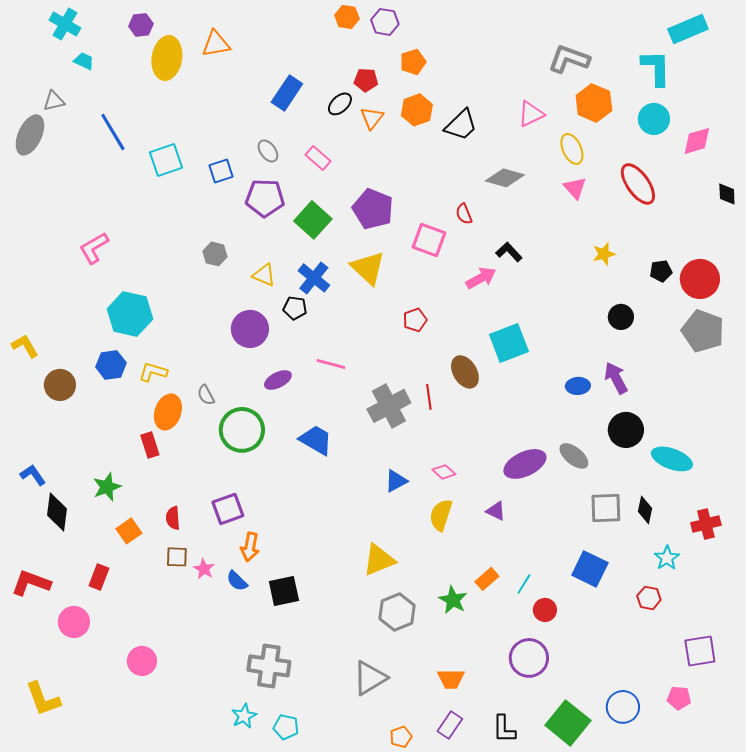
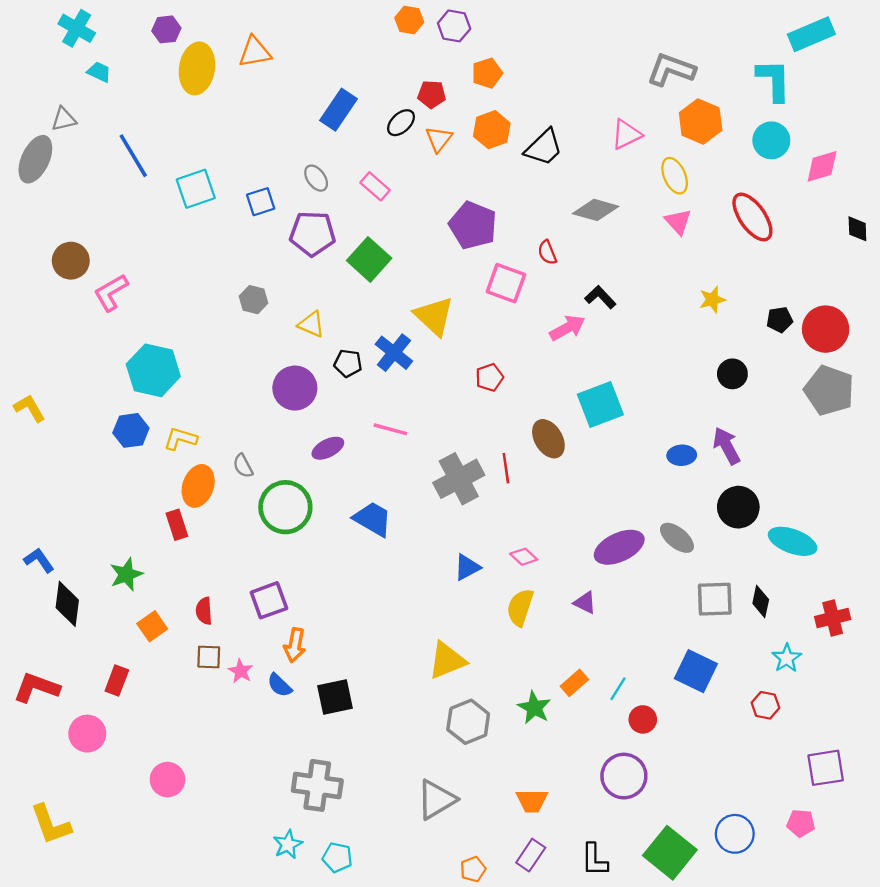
purple pentagon: (373, 209) -> (473, 225), moved
blue cross: (314, 278) -> (394, 353), moved
brown circle: (60, 385) -> (71, 261), moved

